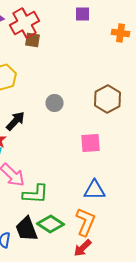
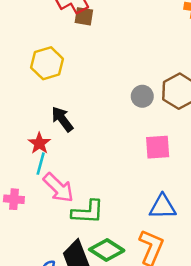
gray circle: (54, 103) -> (142, 96), moved
black arrow: (16, 121) -> (62, 119), turned -80

